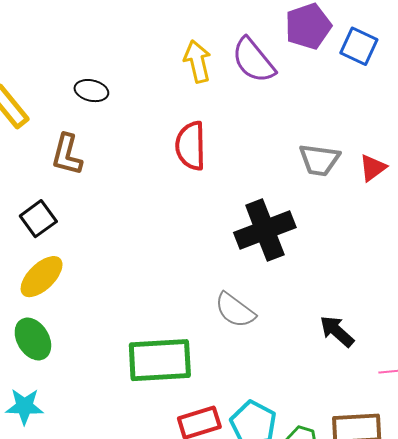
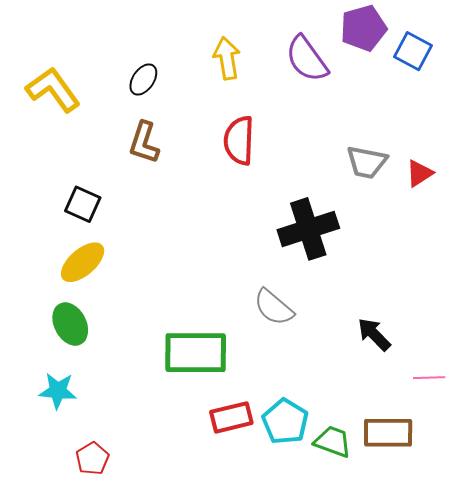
yellow arrow: (197, 61) -> (227, 58), moved
black ellipse: (91, 91) -> (143, 79), turned -72
brown L-shape: (67, 155) -> (144, 143), moved
black square: (38, 219) -> (83, 204), turned -33

